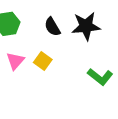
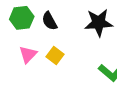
black semicircle: (52, 27) -> (50, 21), moved

